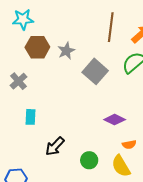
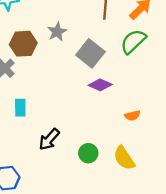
brown hexagon: (37, 47) -> (23, 44), moved
purple diamond: (115, 120) -> (100, 85), moved
orange semicircle: (129, 144) -> (132, 116), moved

